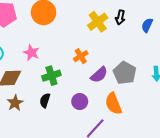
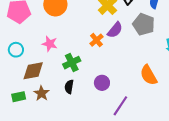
gray pentagon: (125, 73) -> (144, 24), moved
purple semicircle: (99, 75) -> (115, 30), moved
orange semicircle: (113, 104) -> (149, 75), moved

